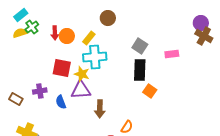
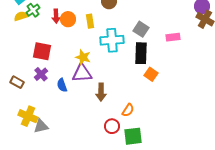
yellow rectangle: (89, 38) -> (90, 21), turned -48
cyan cross: (95, 57) -> (112, 40), moved
red square: (62, 68) -> (42, 51), moved
purple cross: (40, 91) -> (41, 74), turned -32

